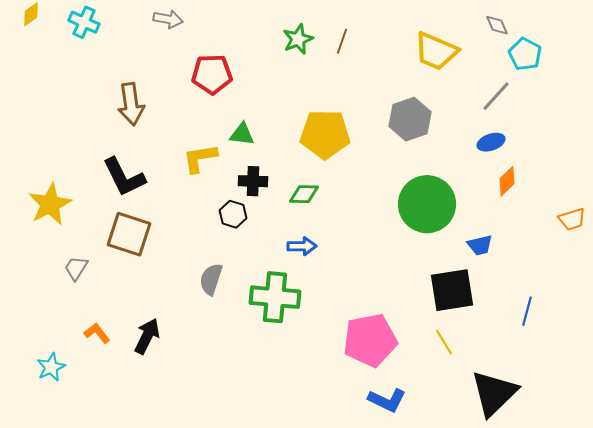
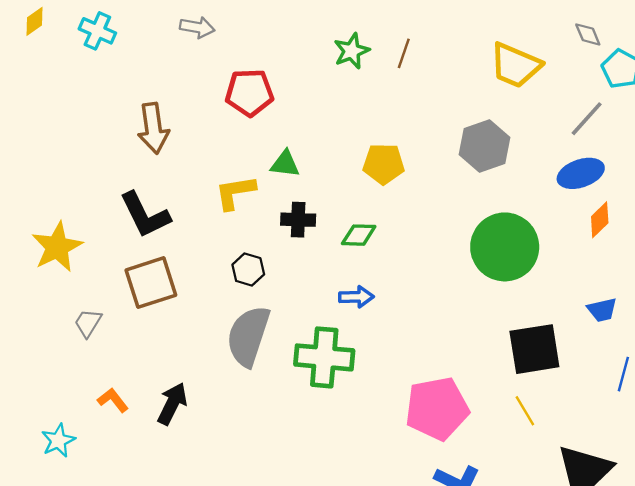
yellow pentagon: (325, 134) -> (384, 164), size x0.7
blue ellipse: (491, 142) -> (581, 173), size x1.4
black hexagon: (233, 214) -> (248, 270), moved
brown square: (129, 234) -> (151, 283), turned -36
blue trapezoid: (480, 245) -> (602, 310), moved
gray semicircle: (211, 279) -> (248, 336), size x1.6

